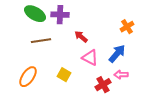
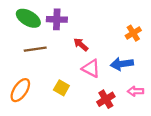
blue arrow: (117, 54) -> (122, 64), turned -138
pink arrow: (121, 75) -> (136, 91), moved

